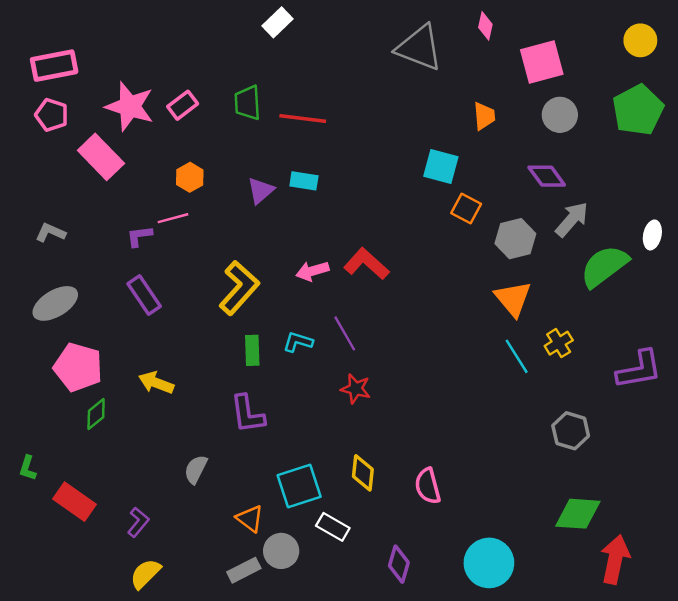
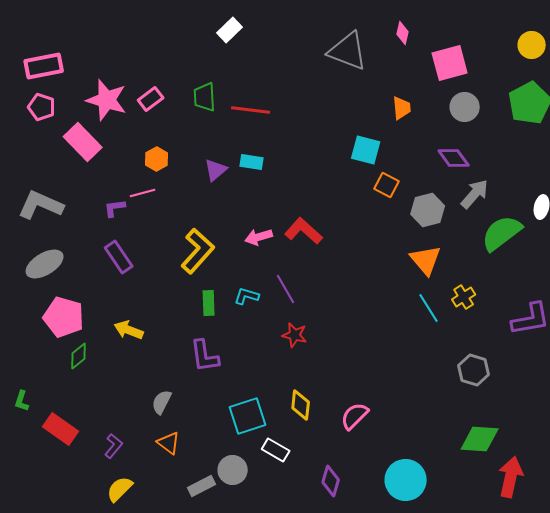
gray L-shape: (50, 233) -> (41, 205), size x1.8
pink semicircle: (428, 486) -> (355, 416), turned 60
orange triangle: (250, 519) -> (169, 443), moved

